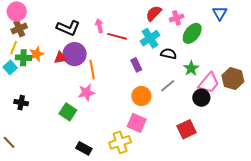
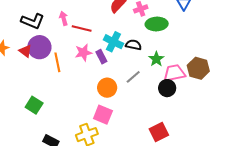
green ellipse: (192, 33) -> (157, 24), turned 50
cyan cross: (150, 38) -> (113, 42), moved, turned -30
red triangle: (60, 58) -> (25, 51), turned 48
pink trapezoid: (209, 83) -> (174, 73), turned -140
pink star: (86, 92) -> (83, 52), moved
red square: (186, 129) -> (159, 132), moved

